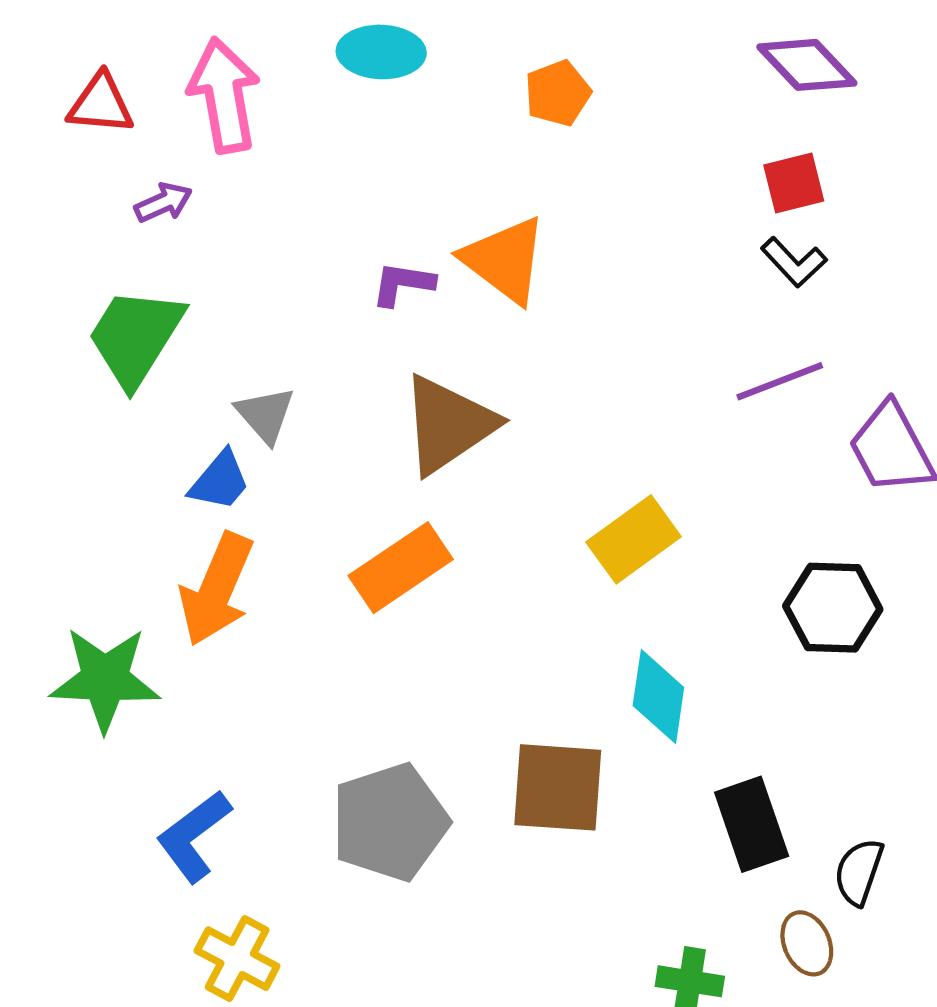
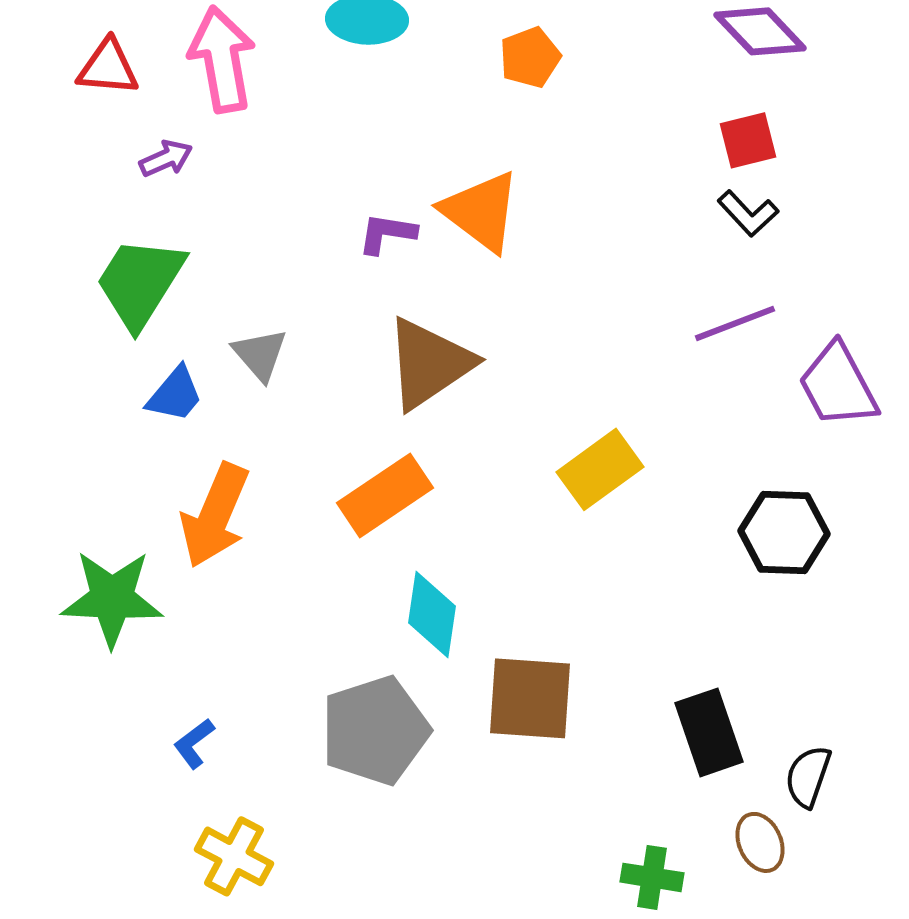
blue trapezoid: (220, 481) -> (175, 394), moved
cyan diamond: (658, 696) -> (432, 614), moved
blue L-shape: (194, 836) -> (194, 743), size x0.6

